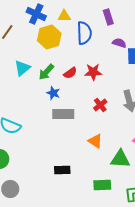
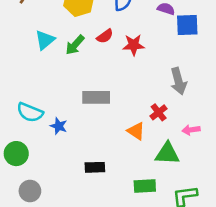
red semicircle: (70, 73) -> (105, 36), moved
blue star: (53, 93) -> (59, 126), moved
red cross: (100, 105) -> (159, 112), moved

